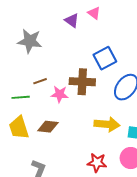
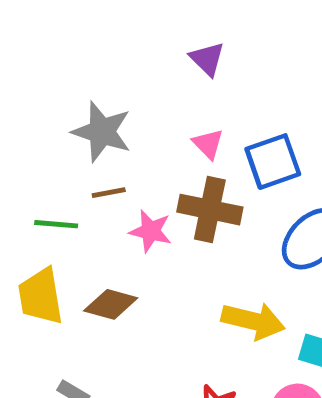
pink triangle: (94, 13) -> (208, 144), moved
gray star: (30, 41) -> (102, 132), moved

